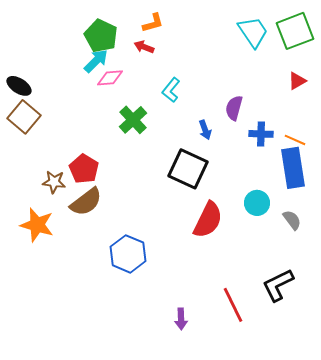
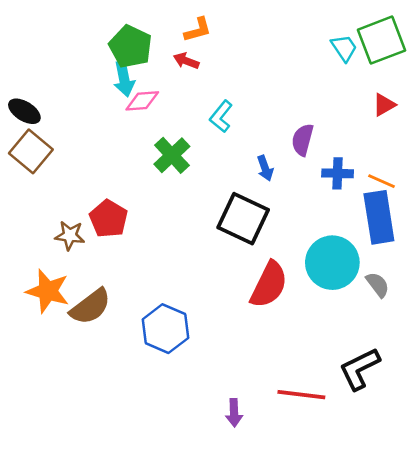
cyan trapezoid: (253, 32) -> (344, 48), moved, size x0.7
cyan arrow: (96, 61) -> (124, 79), turned 124
brown semicircle: (86, 202) -> (90, 307), moved
cyan circle: (257, 203) -> (332, 263), size x1.6
red line: (233, 305) -> (301, 395), turned -57

